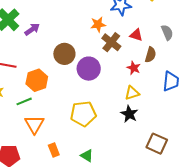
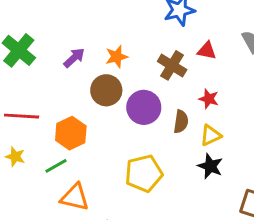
orange star: (98, 24) -> (117, 57), moved
purple arrow: (32, 29) -> (74, 58), moved
brown semicircle: (150, 55) -> (181, 122), moved
orange triangle: (34, 124) -> (75, 197), turned -40

